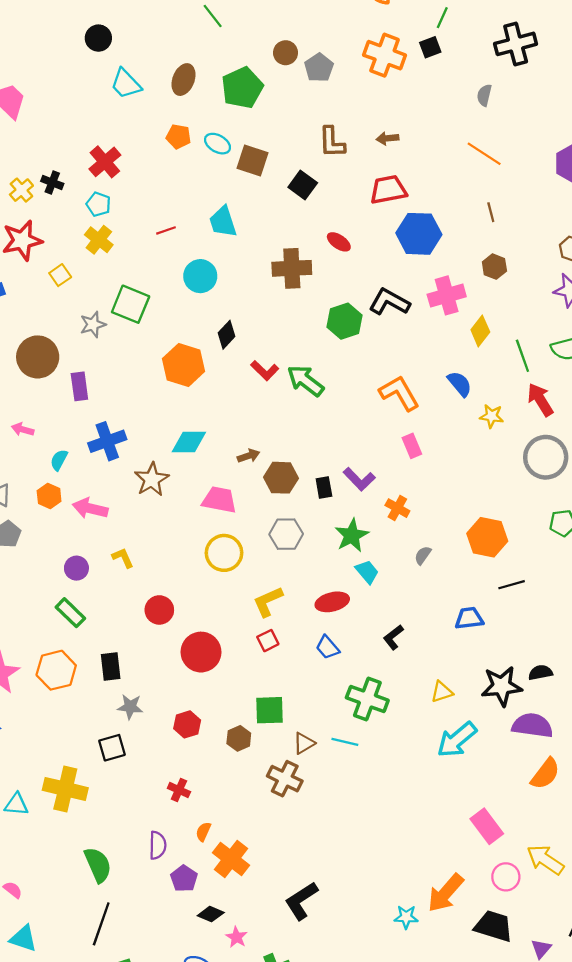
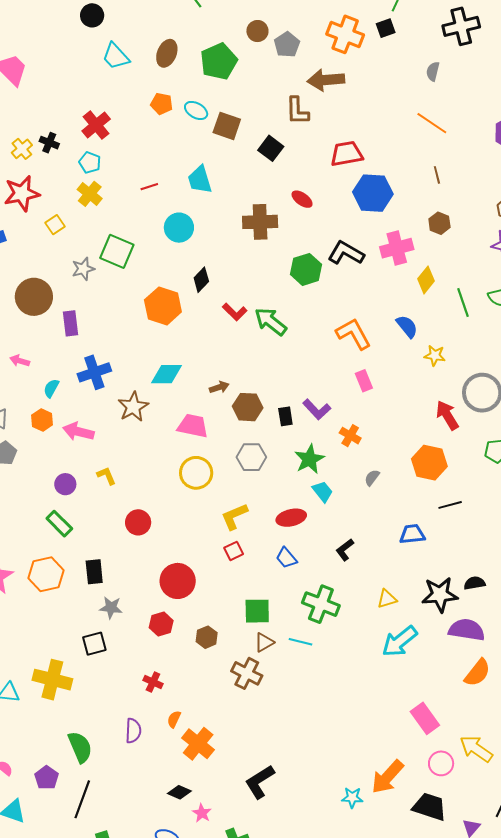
brown arrow: (387, 138) -> (326, 80), moved, size x1.8
red arrow: (540, 400) -> (447, 415), moved
red circle: (201, 652) -> (178, 581), moved
green square: (270, 710) -> (257, 611), moved
purple pentagon: (184, 879) -> (46, 778), moved

